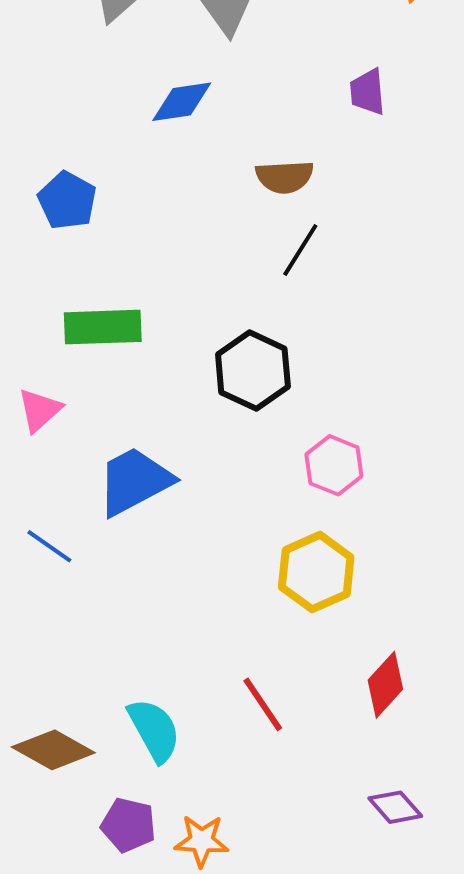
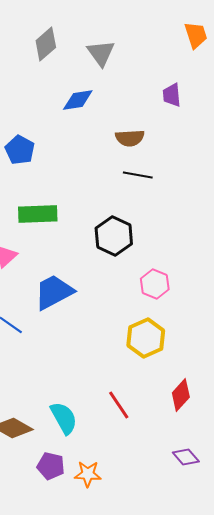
black line: (300, 250) -> (138, 175), turned 68

